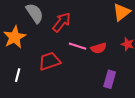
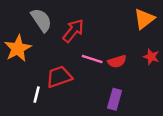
white line: (18, 75) -> (37, 95), moved
purple rectangle: (110, 79) -> (115, 99), moved

